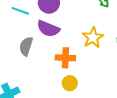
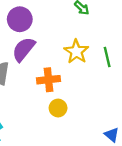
purple semicircle: (48, 29) -> (24, 49), turned 115

